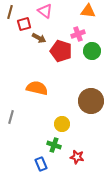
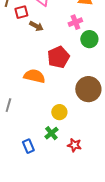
red pentagon: (61, 51) -> (58, 57), moved, turned 30
green cross: (54, 145) -> (51, 133), turned 32
blue rectangle: (41, 164) -> (28, 146), moved

